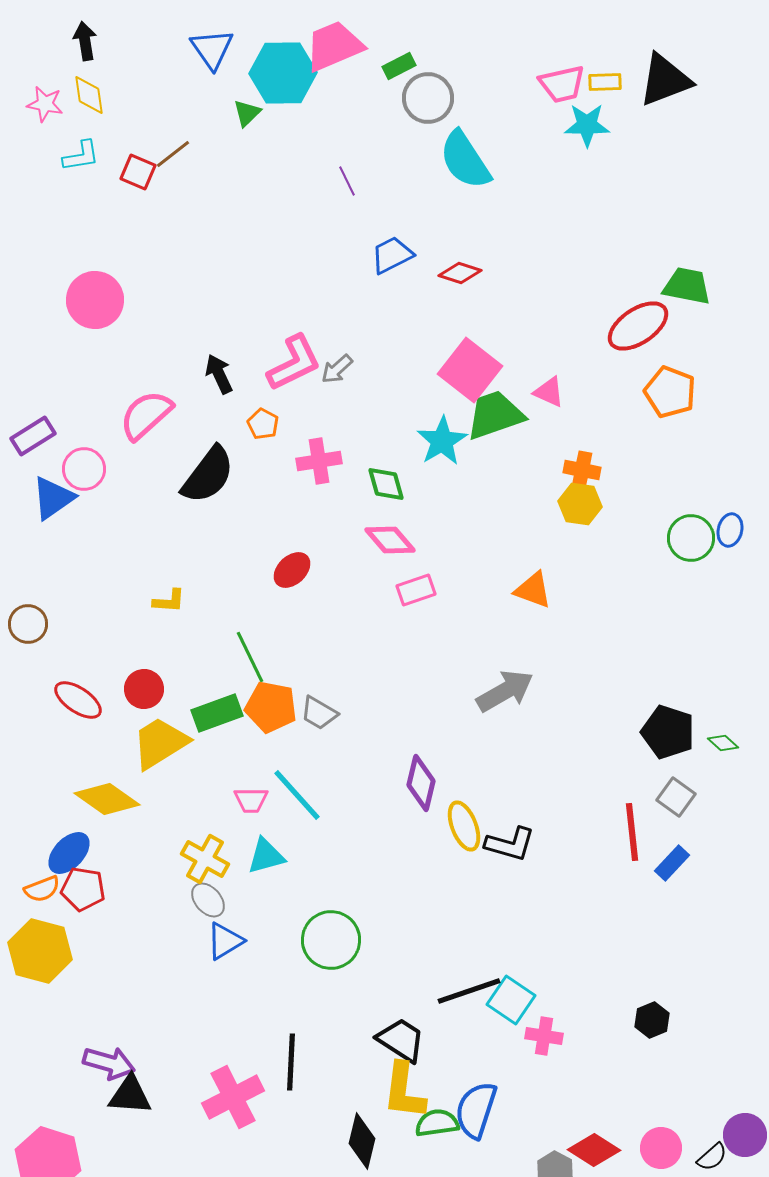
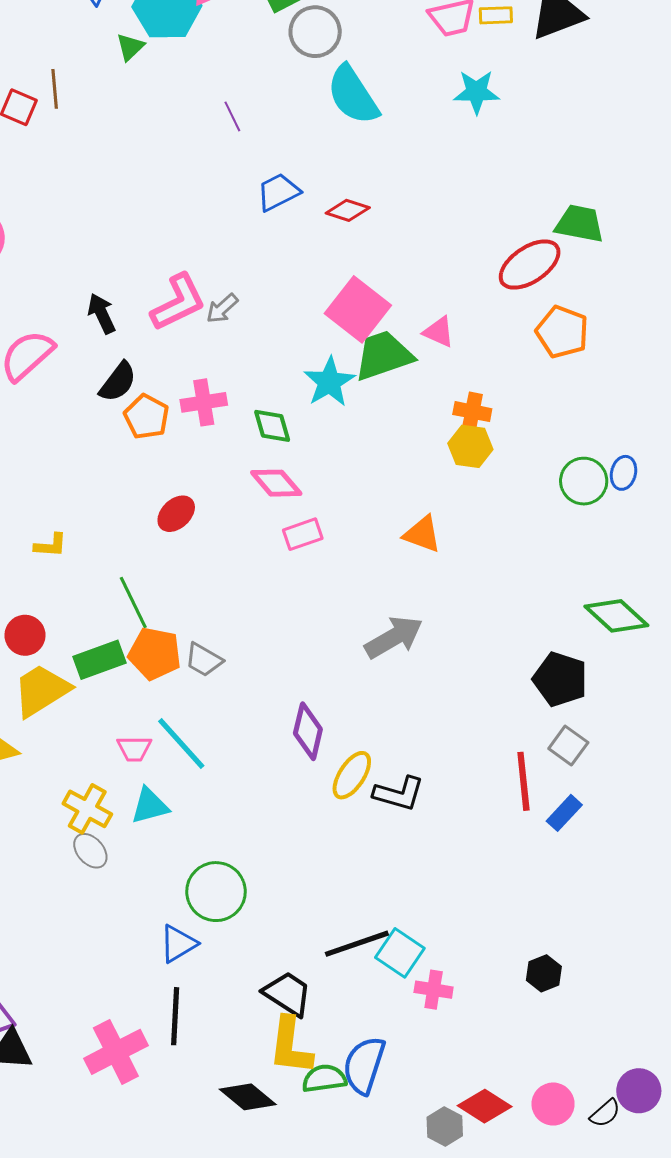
cyan star: (587, 125) -> (476, 92), moved
brown line: (173, 154) -> (55, 89), turned -57
orange pentagon: (263, 424) -> (147, 417), moved, size x1.4
black semicircle: (208, 475) -> (118, 382), moved, size x0.7
green diamond: (723, 743) -> (616, 616), moved, size x2.0
yellow ellipse: (464, 826) -> (352, 775), turned 54
blue triangle: (225, 941) -> (178, 944), moved
black diamond: (362, 1141) -> (248, 1097), turned -64

